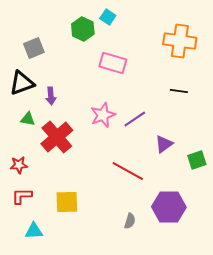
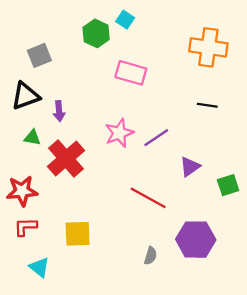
red star: (19, 165) -> (22, 191), size x1.5
cyan triangle: (34, 231) -> (39, 267), turned 42

